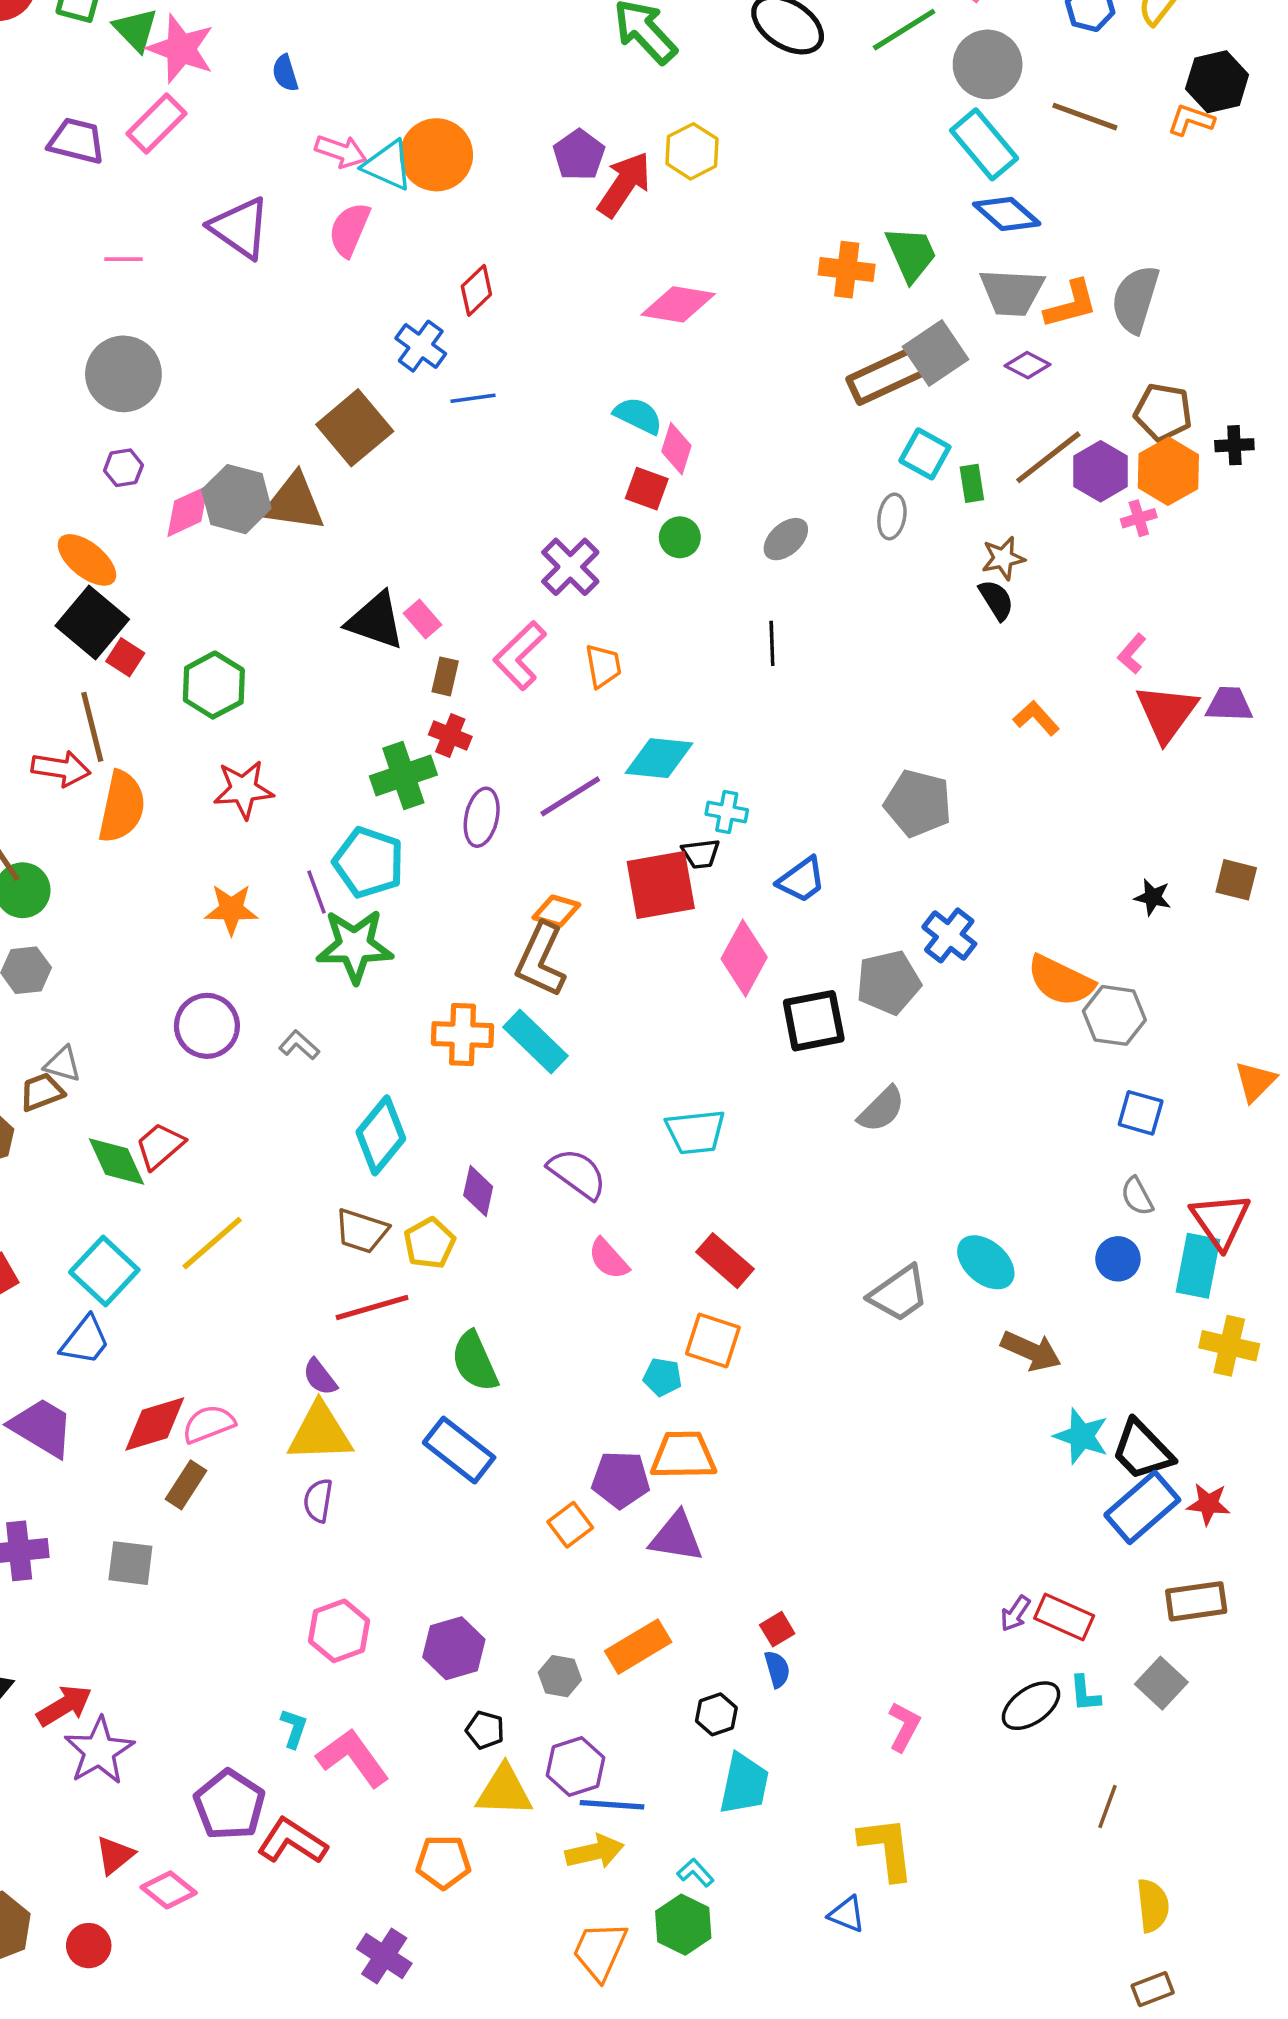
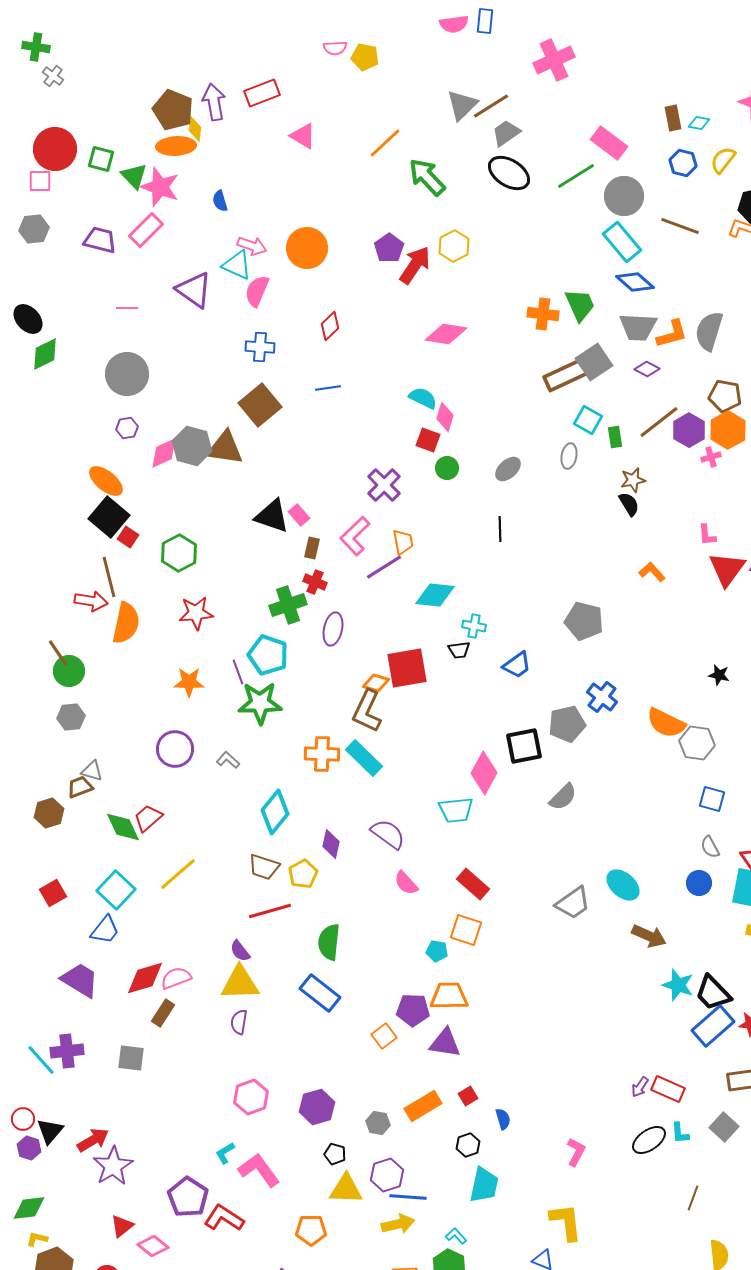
cyan triangle: (388, 165) -> (237, 265), moved
blue cross: (421, 346) -> (260, 347), moved, turned -32
pink L-shape: (1132, 654) -> (707, 535), turned -45
purple line: (570, 796) -> (384, 567), moved
red square: (661, 885) -> (407, 668), moved
pink diamond: (744, 958) -> (484, 773), moved
green semicircle: (475, 1361) -> (329, 942), turned 30
red square: (777, 1629) -> (468, 1096), moved
cyan L-shape: (294, 1728) -> (225, 1153), turned -140

